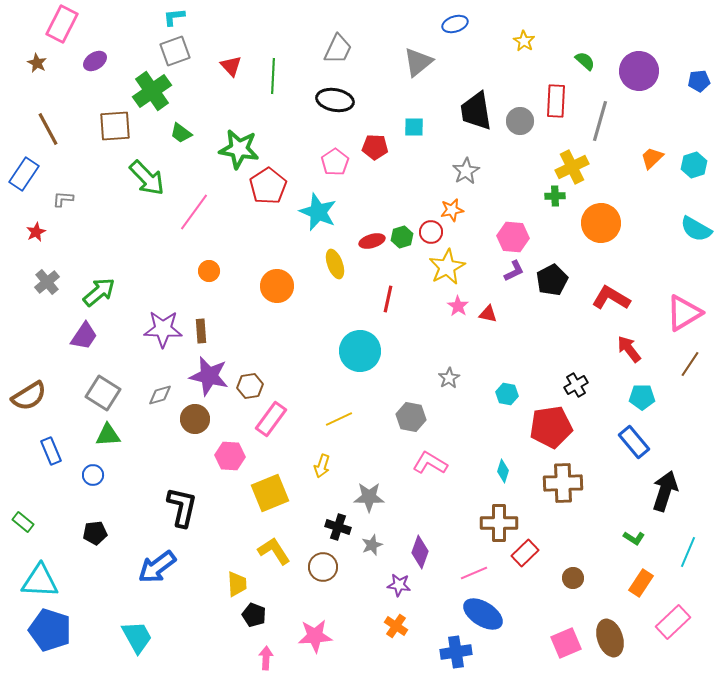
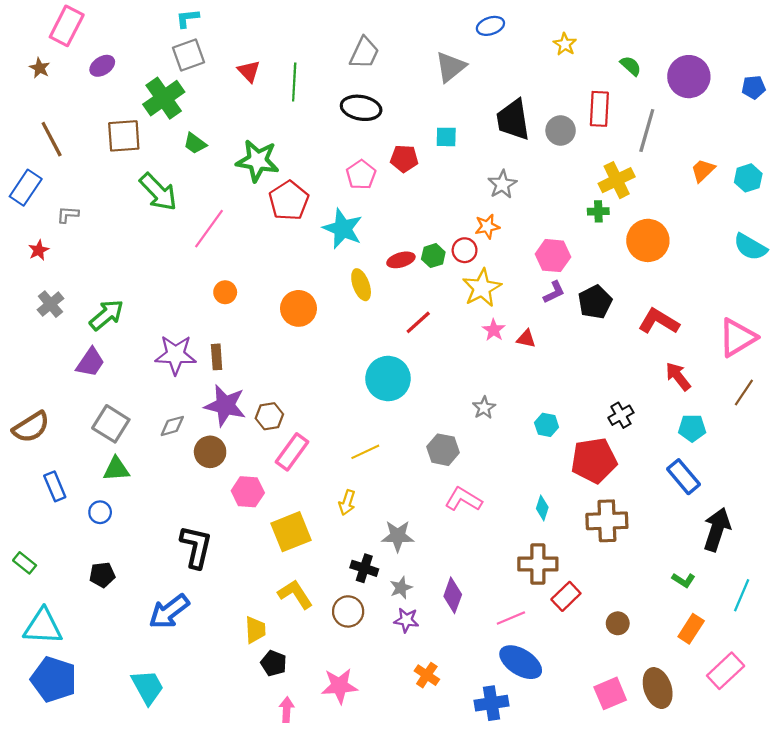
red line: (388, 299) -> (418, 322), turned 36
purple star: (399, 585) -> (406, 620), moved

